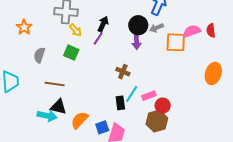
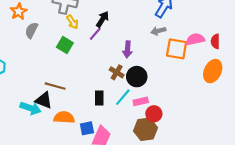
black circle: (138, 25) -> (137, 77), moved
purple arrow: (137, 41) -> (127, 49), moved
gray semicircle: (39, 55) -> (31, 30), moved
orange ellipse: (213, 73) -> (213, 71), moved
brown line: (55, 84) -> (55, 86), moved
black rectangle: (120, 103) -> (99, 98), moved
orange semicircle: (80, 120) -> (64, 117), turned 42

